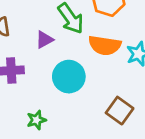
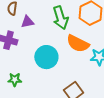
purple triangle: (44, 40) -> (27, 22), moved

